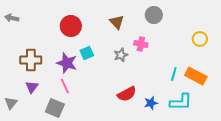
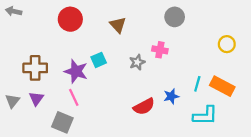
gray arrow: (12, 18) -> (14, 11), moved
brown triangle: (117, 22) -> (118, 25), moved
red circle: (71, 26) -> (70, 19), moved
gray triangle: (11, 103) -> (12, 101), moved
blue star: (151, 103) -> (171, 96), moved

